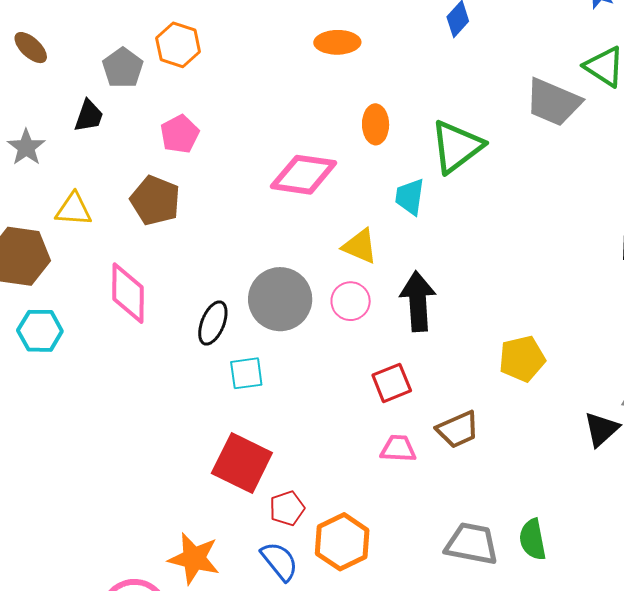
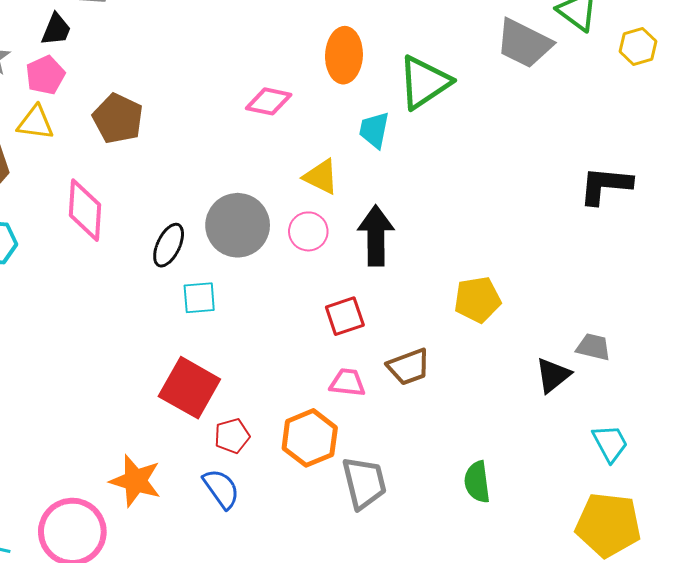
orange ellipse: (376, 124) -> (344, 55), size x1.4
pink pentagon: (180, 134) -> (45, 75), moved
pink diamond: (304, 175) -> (269, 101), size x0.7
orange hexagon: (342, 542) -> (310, 438), moved
gray trapezoid: (472, 544) -> (364, 483), moved, turned 62

